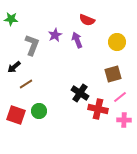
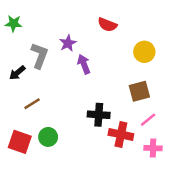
purple arrow: (77, 40) -> (84, 64), moved
black arrow: (14, 67) -> (17, 73), moved
black cross: (80, 93) -> (99, 115), turned -30

